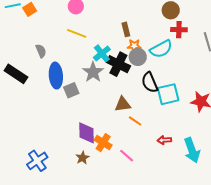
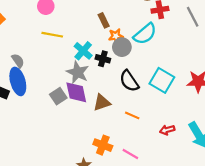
black cross: (118, 64) -> (103, 59), size x0.6
blue ellipse: (56, 76) -> (18, 81), moved
black semicircle: (150, 82) -> (129, 81), moved
cyan square: (168, 94) -> (162, 80), turned -35
brown triangle: (123, 104) -> (102, 103), moved
purple diamond: (87, 133) -> (76, 92), moved

